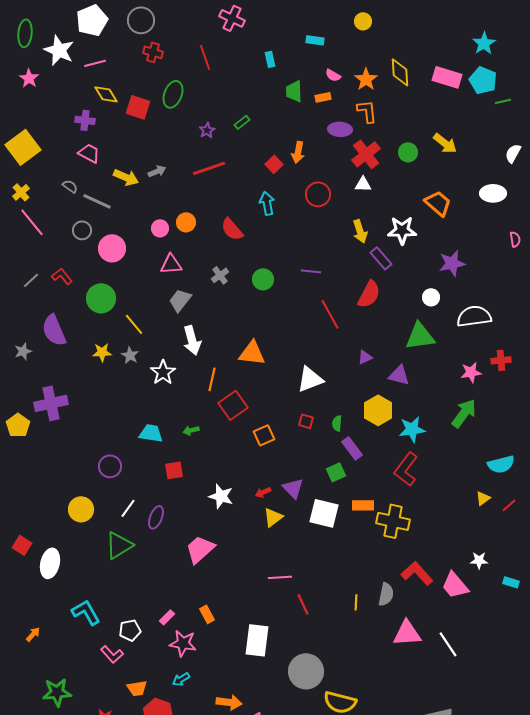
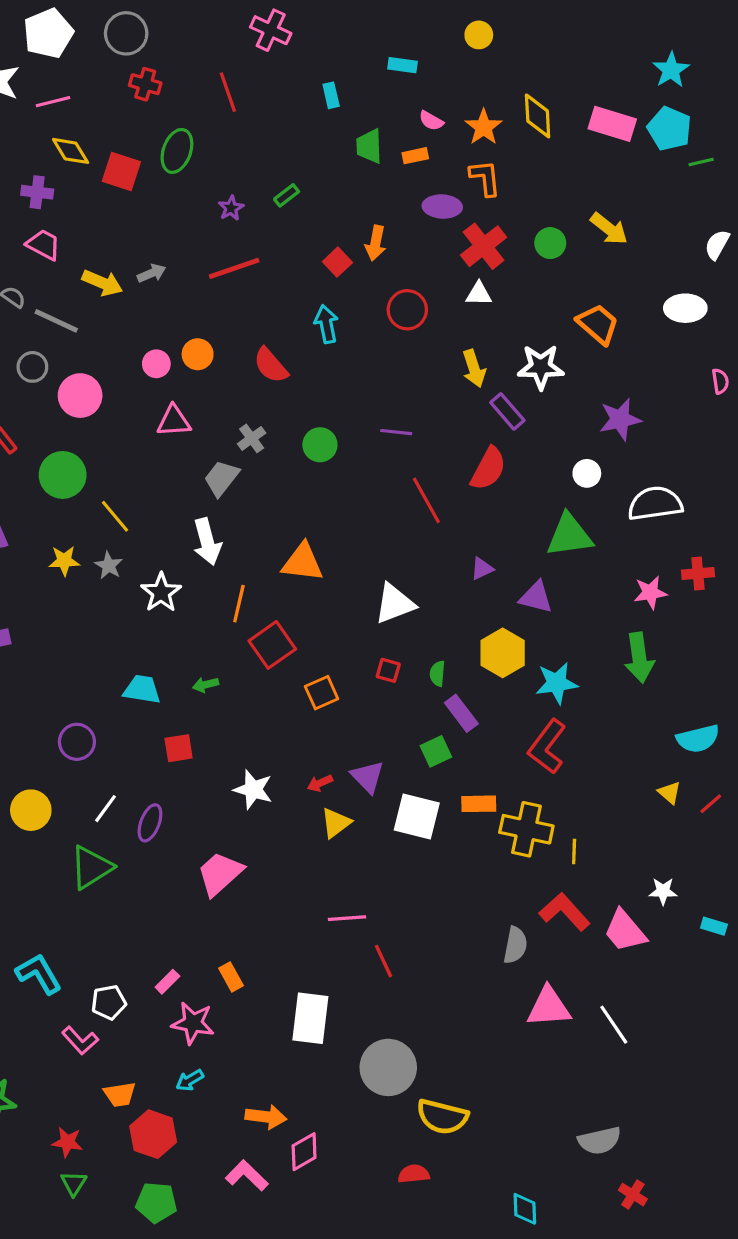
gray trapezoid: (180, 300) -> (221, 478), moved
green arrow: (464, 413) -> (639, 658), turned 136
yellow triangle: (483, 498) -> (669, 793), turned -42
yellow line: (356, 602) -> (574, 851), moved

